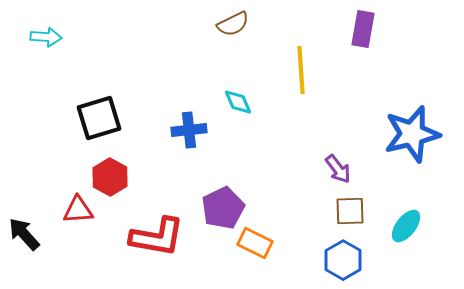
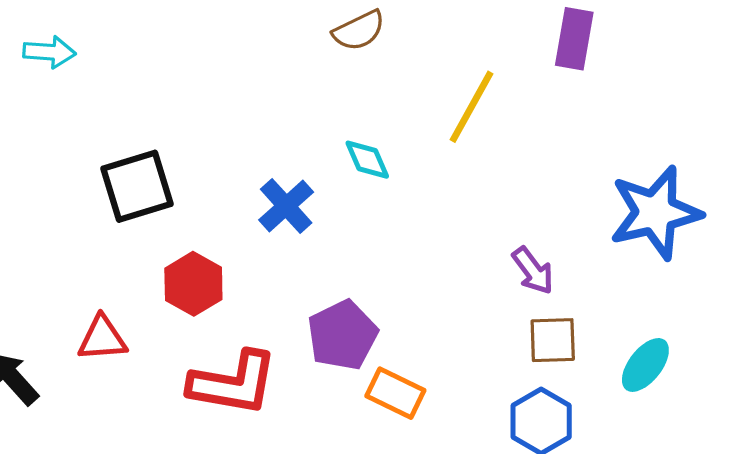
yellow line: (301, 70) -> (472, 107), turned 33
blue cross: (189, 130) -> (286, 206), turned -36
red hexagon: (110, 177) -> (193, 284), moved

